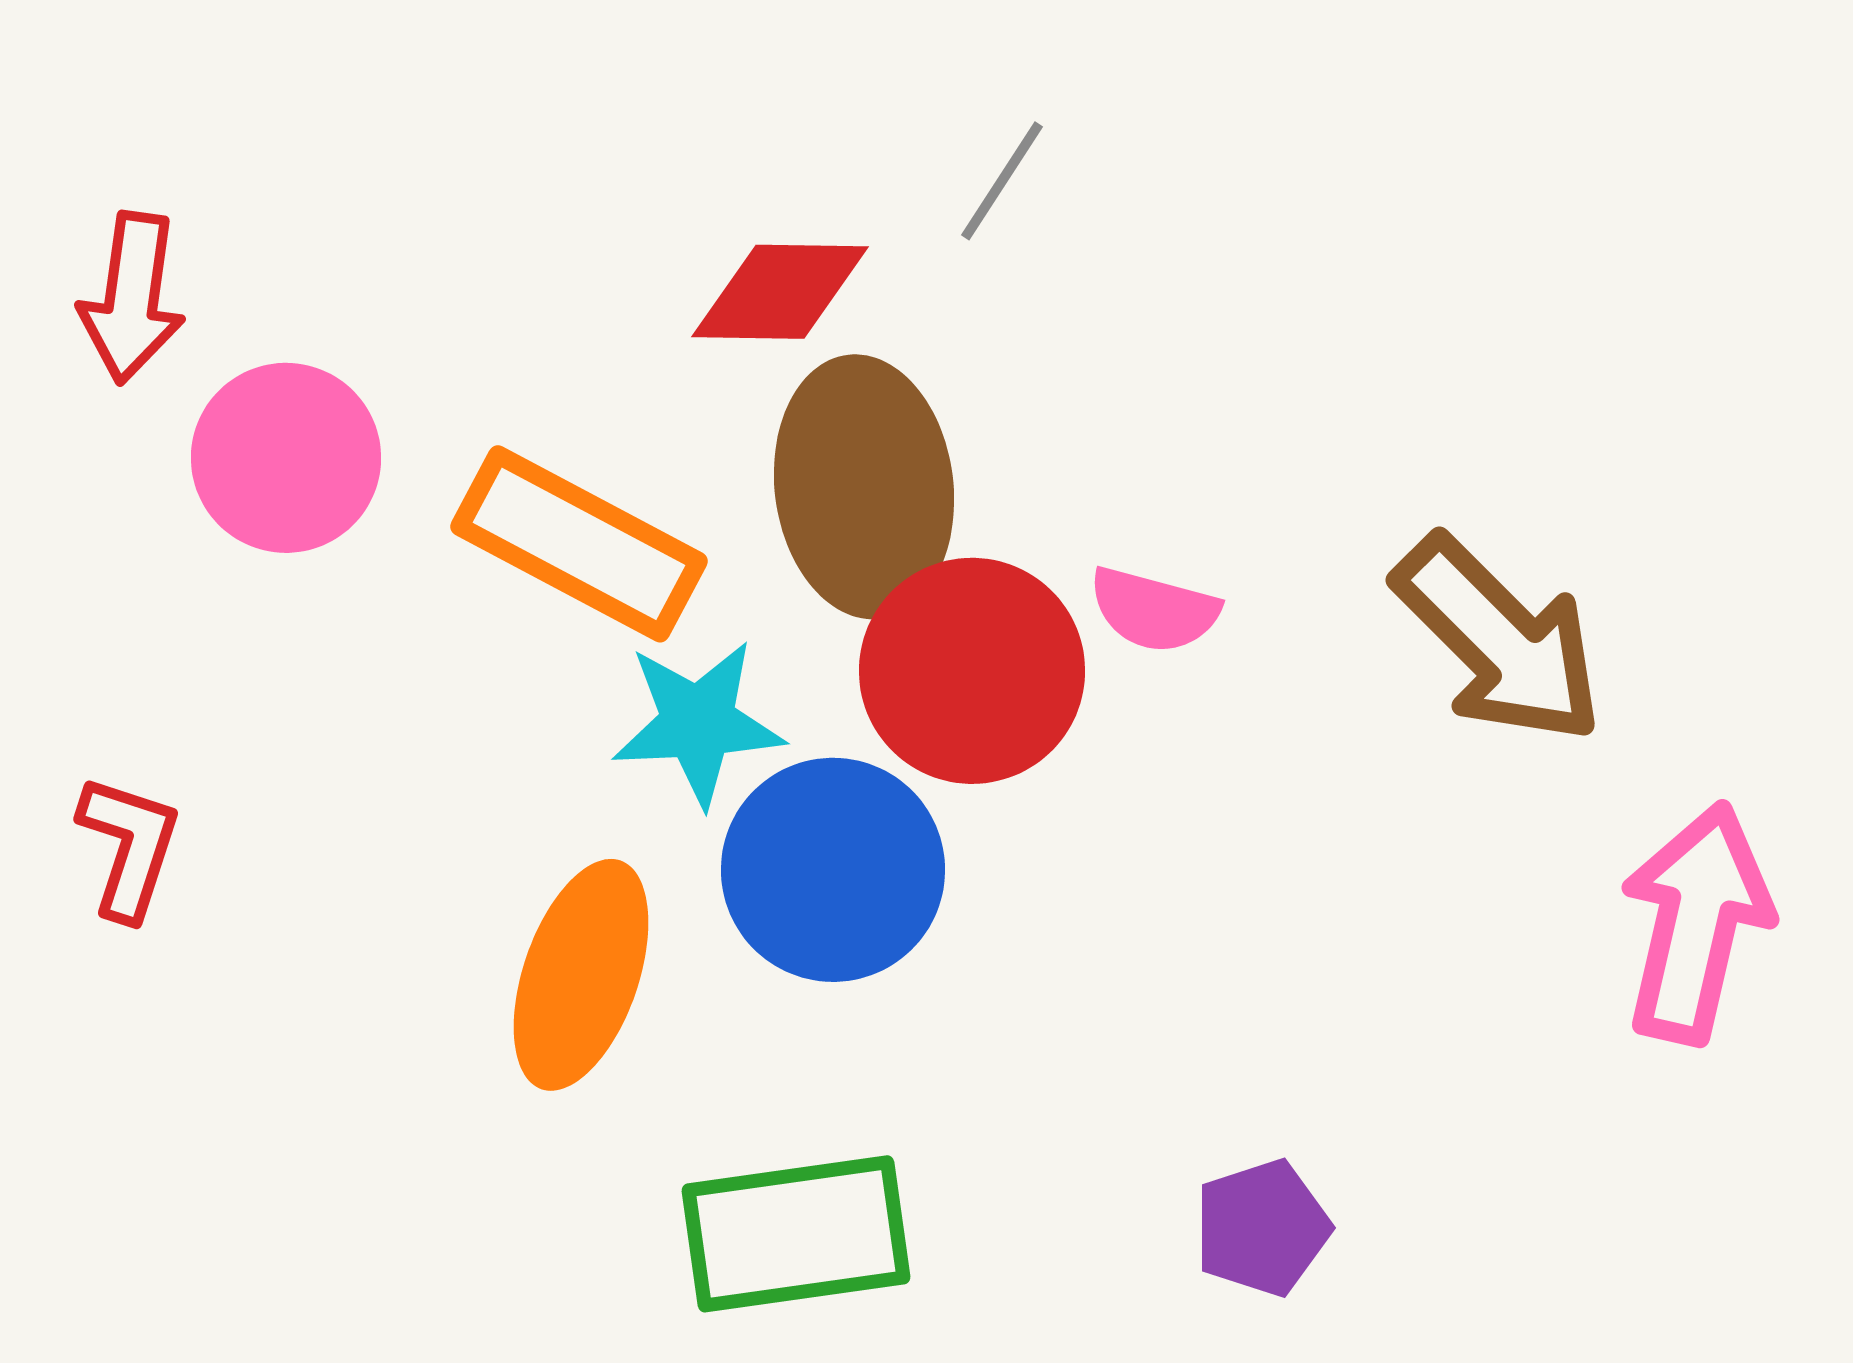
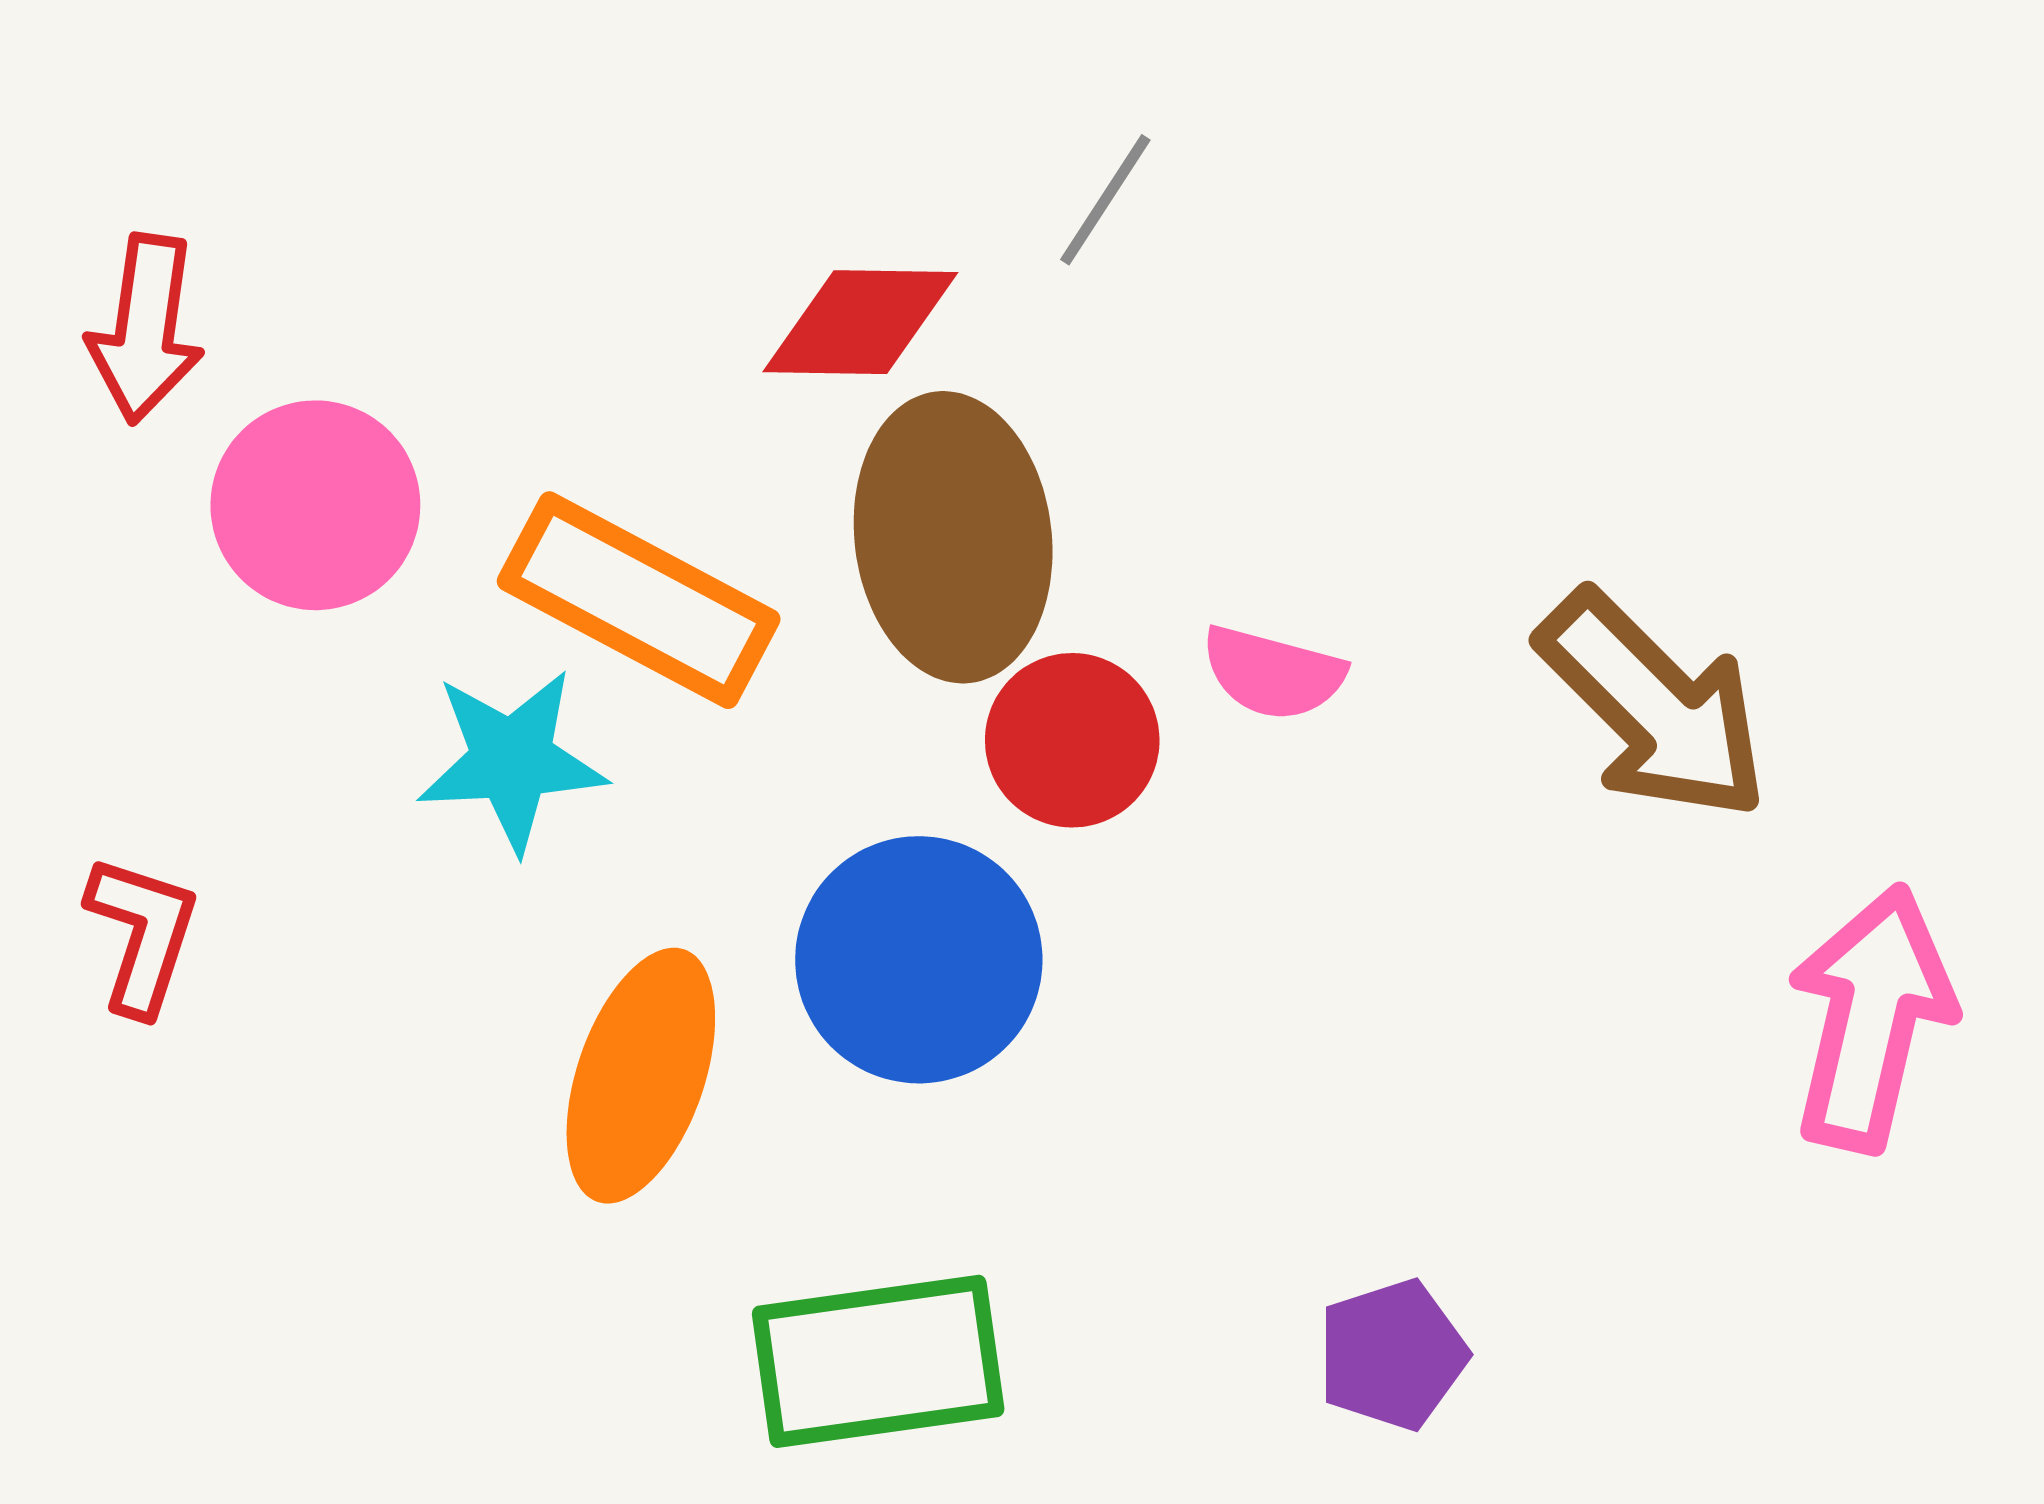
red circle: (972, 671) -> (1072, 740), size x0.7
cyan star: (698, 723) -> (512, 760), moved

